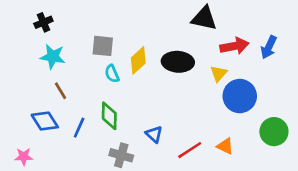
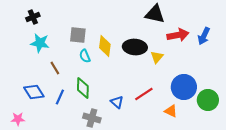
yellow diamond: (138, 60) -> (105, 46), turned -40
yellow triangle: (219, 74) -> (157, 57), moved
brown line: (61, 91) -> (55, 68), moved
blue circle: (240, 96) -> (184, 87), moved
red line: (190, 150) -> (144, 94), moved

